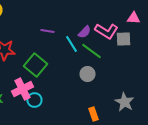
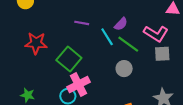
pink L-shape: (106, 31) -> (156, 34), moved
gray square: (124, 39) -> (162, 54), moved
pink cross: (22, 89) -> (78, 84), moved

